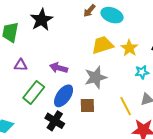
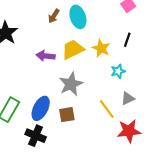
cyan ellipse: (112, 15) -> (78, 17), turned 60
purple arrow: (59, 68) -> (46, 56), moved

